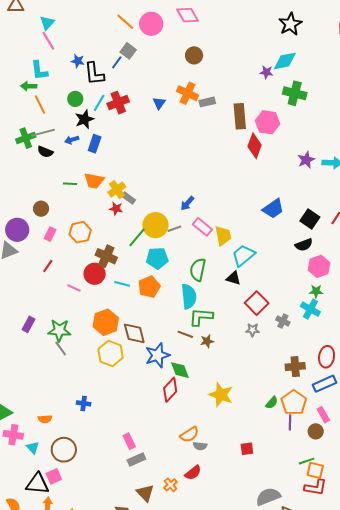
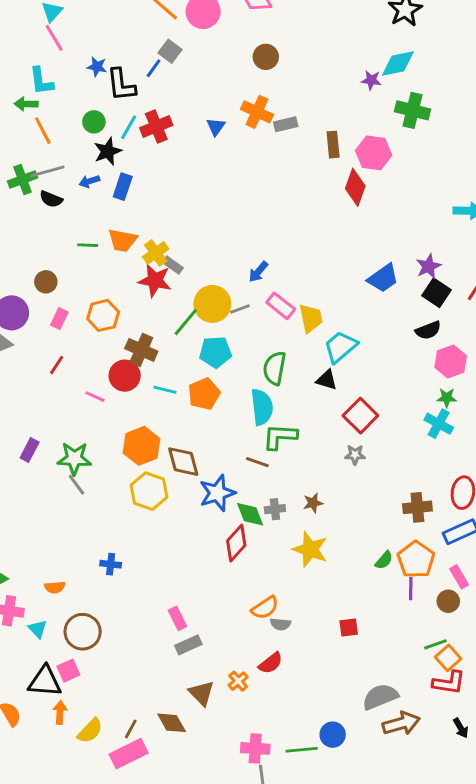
brown rectangle: (240, 116) -> (333, 145), size x0.7
purple star: (306, 160) -> (429, 266), moved
red star: (116, 209) -> (155, 281), size x1.6
gray cross: (283, 321) -> (275, 509), moved, turned -32
brown star: (207, 341) -> (313, 503), moved
orange square: (315, 470) -> (448, 658), turned 36

